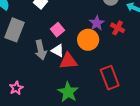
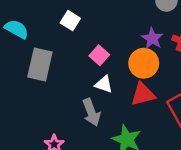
gray arrow: (41, 50) -> (91, 112), moved
red triangle: (68, 61) -> (143, 94), moved

